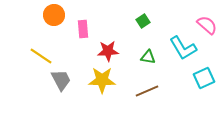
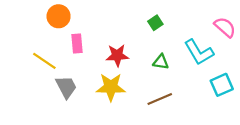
pink rectangle: (83, 29) -> (77, 43), moved

